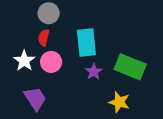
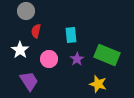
gray circle: (49, 13) -> (26, 11), moved
cyan rectangle: (86, 42) -> (71, 35), size x0.7
pink circle: (51, 62) -> (49, 59), moved

